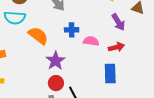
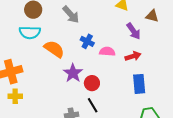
blue cross: (72, 30) -> (87, 41), turned 32
blue rectangle: (110, 74) -> (139, 84), moved
red circle: (56, 83) -> (92, 83), moved

